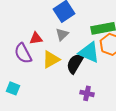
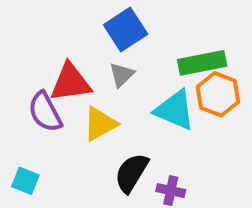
red triangle: (36, 38) -> (71, 83), size x1.6
black semicircle: (75, 63) -> (131, 173), moved

